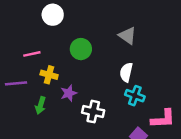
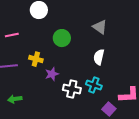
pink line: (32, 54) -> (12, 35), moved
cyan cross: (135, 96) -> (94, 85), moved
green arrow: (40, 105) -> (15, 99), moved, turned 64

